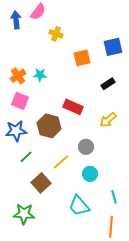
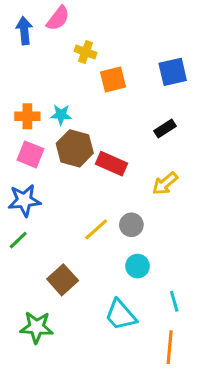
orange square: (82, 58) -> (113, 80), moved
orange cross: (18, 76) -> (27, 116), turned 35
brown hexagon: (49, 126) -> (75, 148), moved
green line: (26, 157) -> (18, 240), moved
yellow line: (61, 162) -> (96, 229), moved

